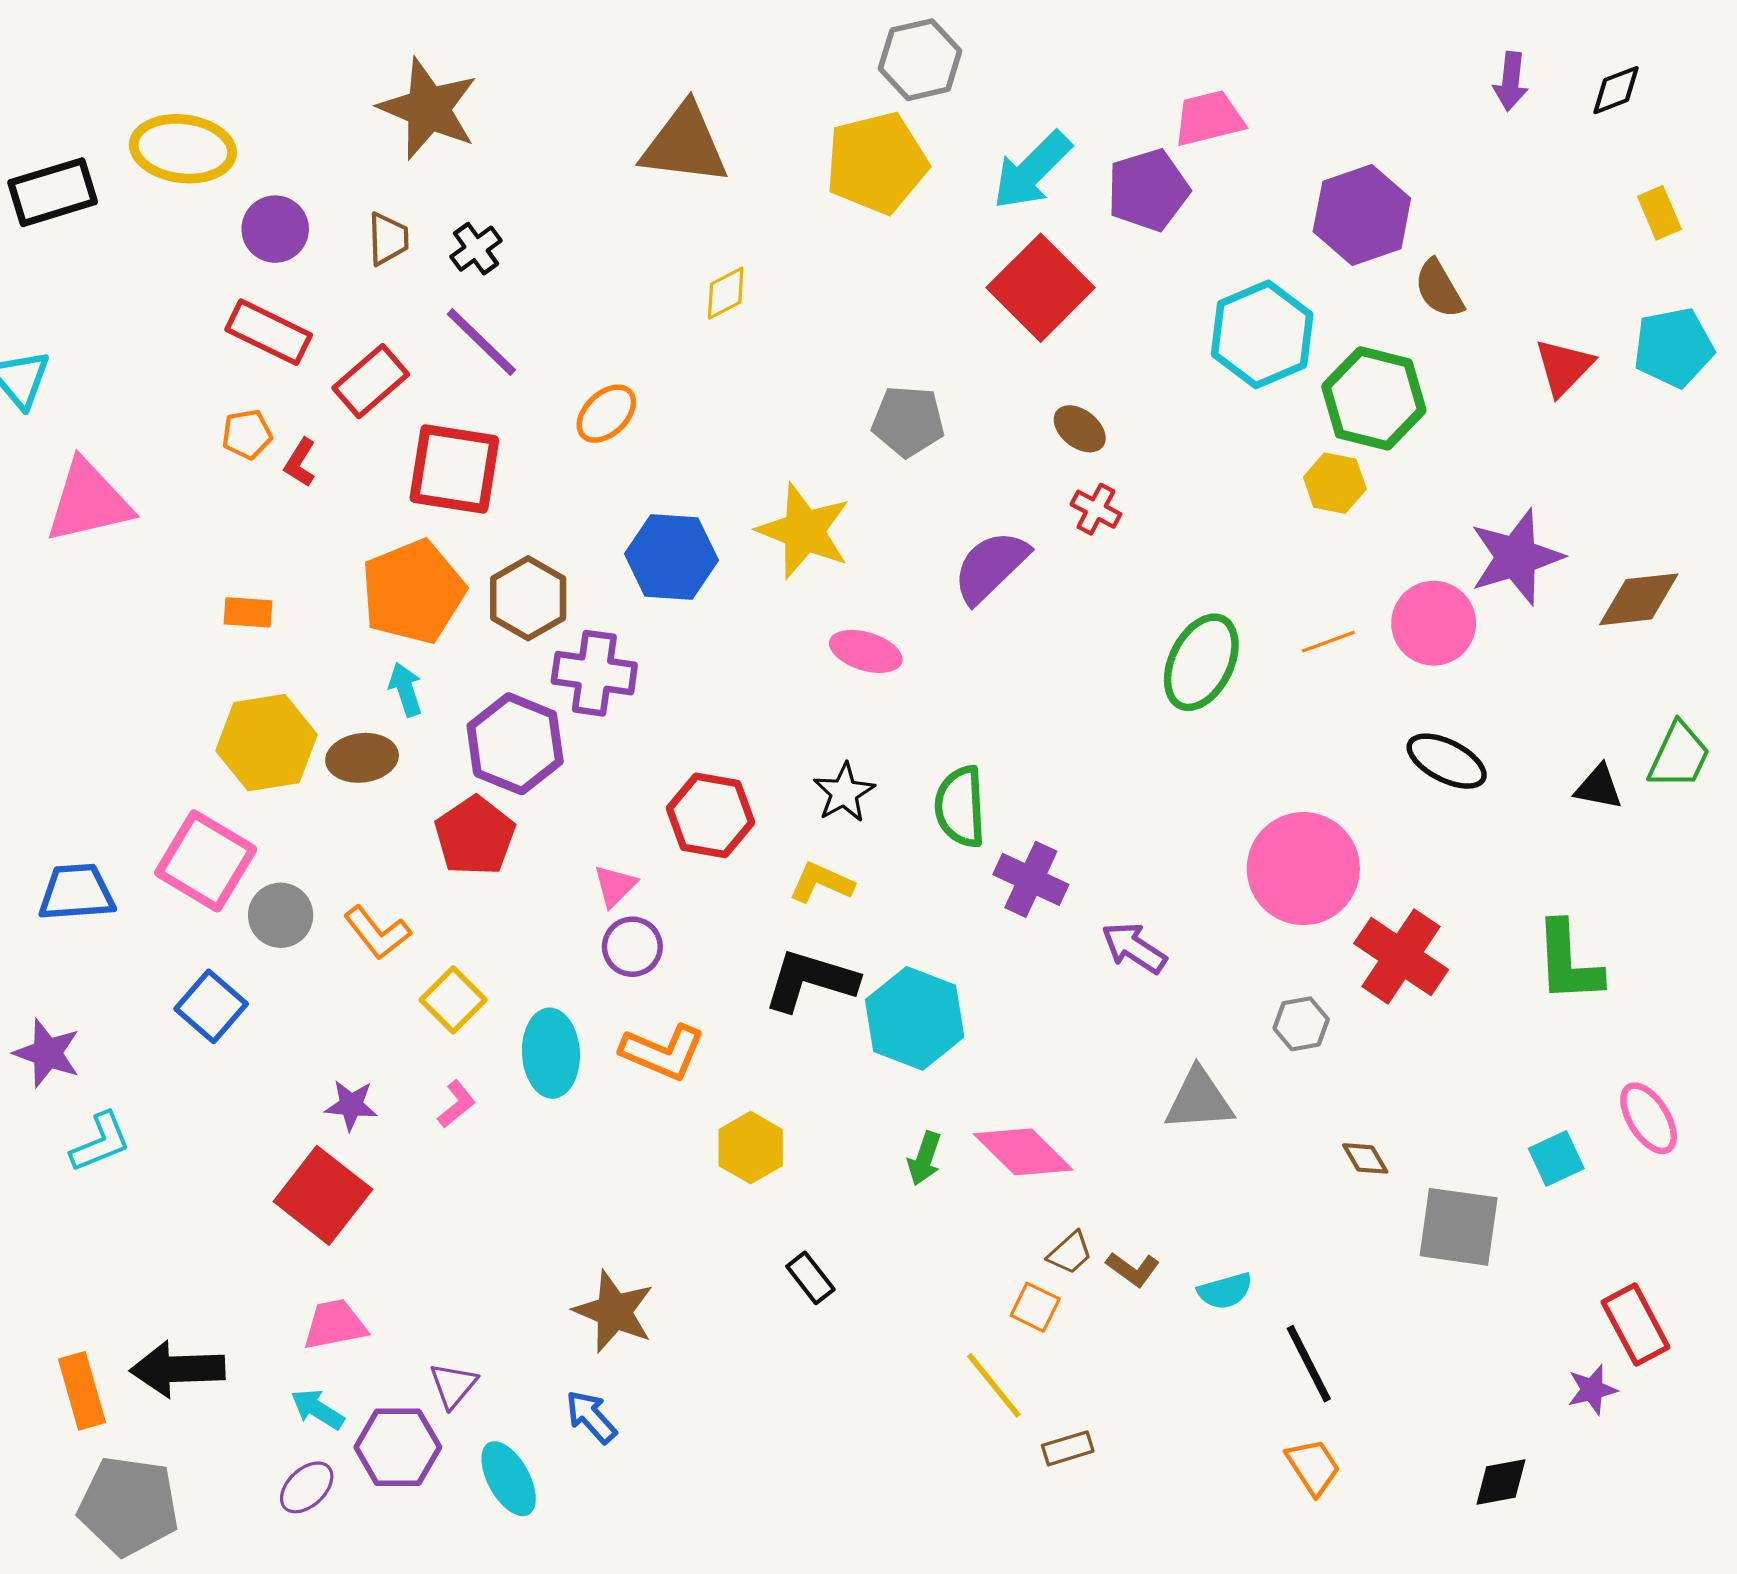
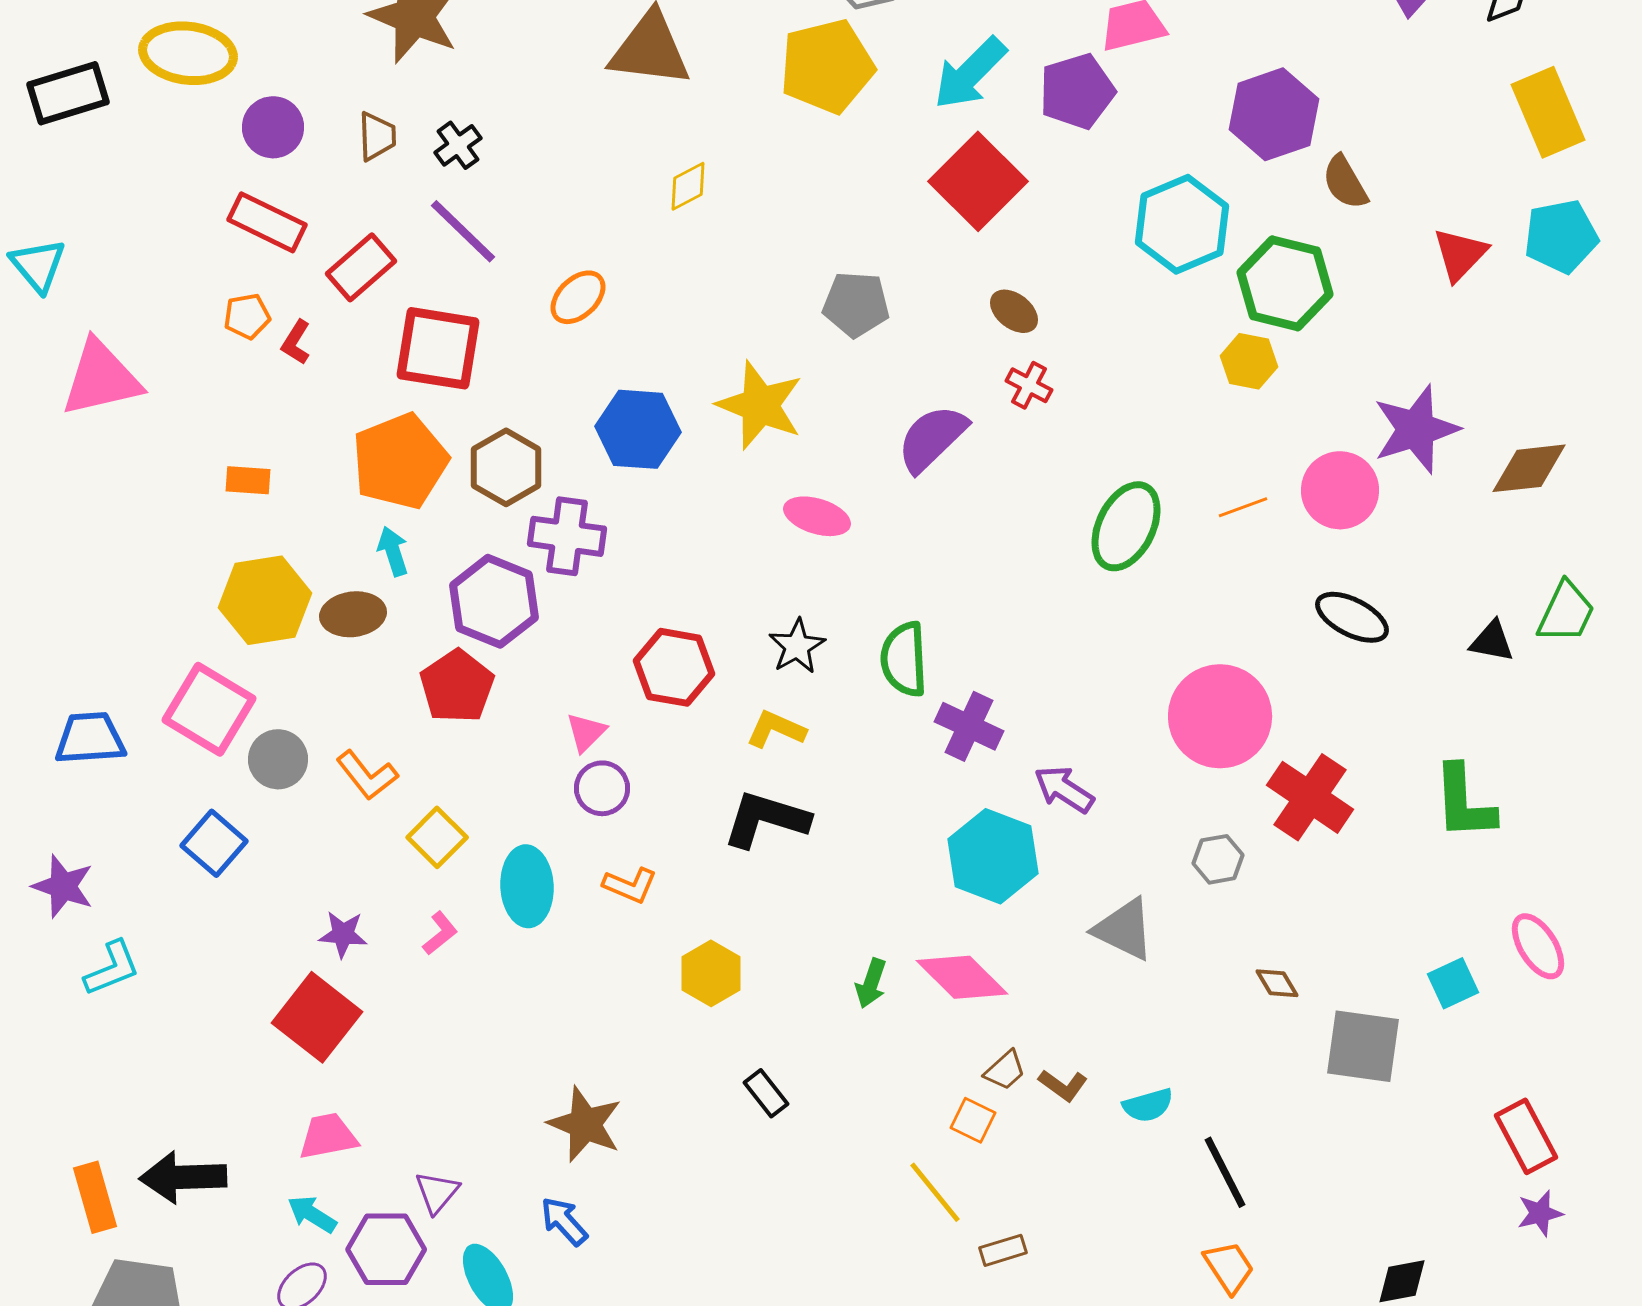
yellow rectangle: (1659, 213) -> (1548, 112), size x1.8
cyan hexagon: (915, 1018) -> (993, 856), moved
orange L-shape: (663, 1052) -> (630, 885), size x0.7
gray triangle: (1199, 1100) -> (1124, 929), turned 30
purple star: (1592, 1390) -> (1540, 1213), moved

